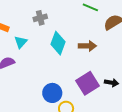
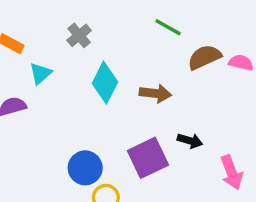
gray cross: (40, 18) -> (79, 35), turned -32
black arrow: (112, 83) -> (190, 141), moved

